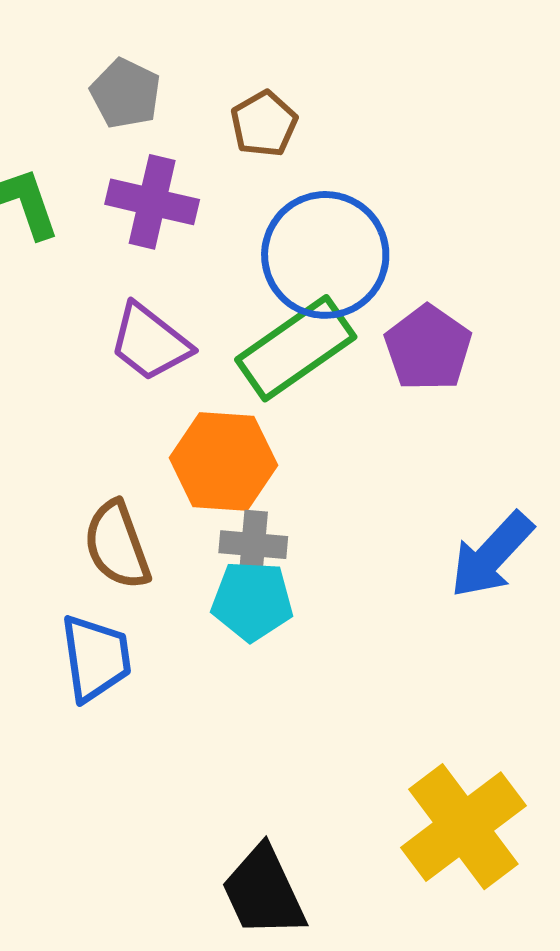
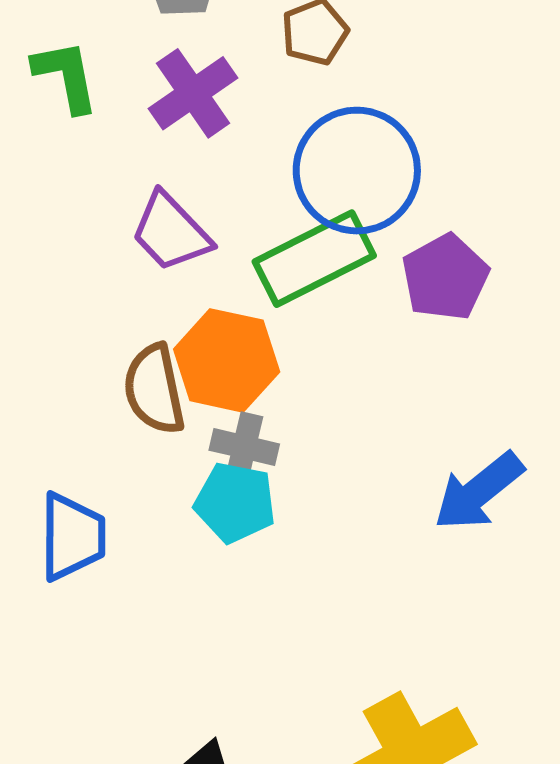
purple cross: (152, 202) -> (193, 93), turned 34
brown semicircle: (117, 545) -> (154, 389), moved

